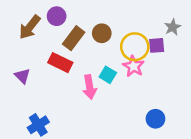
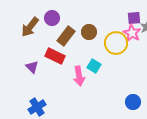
purple square: (157, 45) -> (134, 18), moved
pink star: (134, 66) -> (132, 33), moved
purple triangle: (22, 76) -> (32, 67), moved

